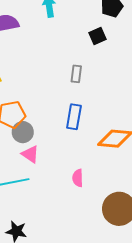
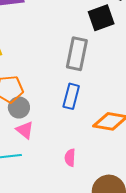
black square: (97, 36) -> (101, 18), size x1.5
gray rectangle: (76, 74) -> (77, 54), size x1.8

